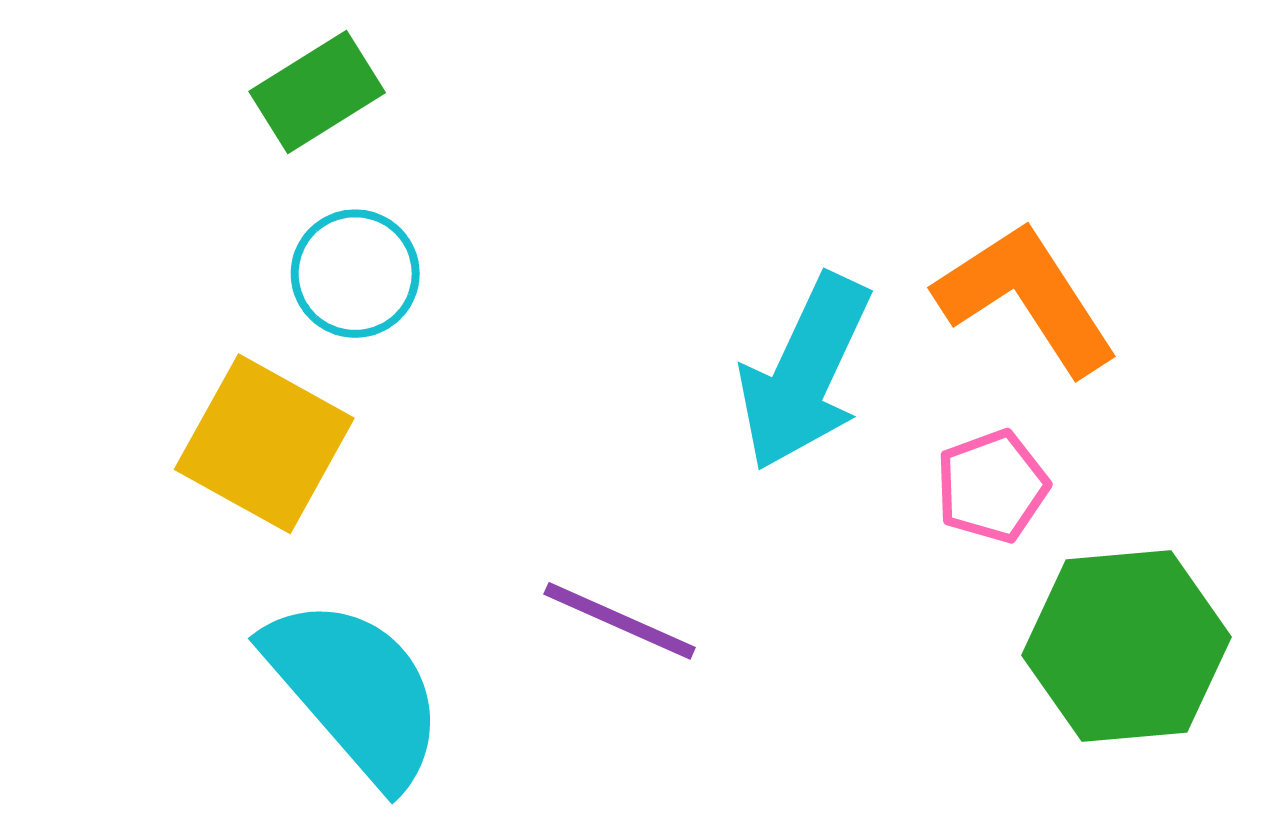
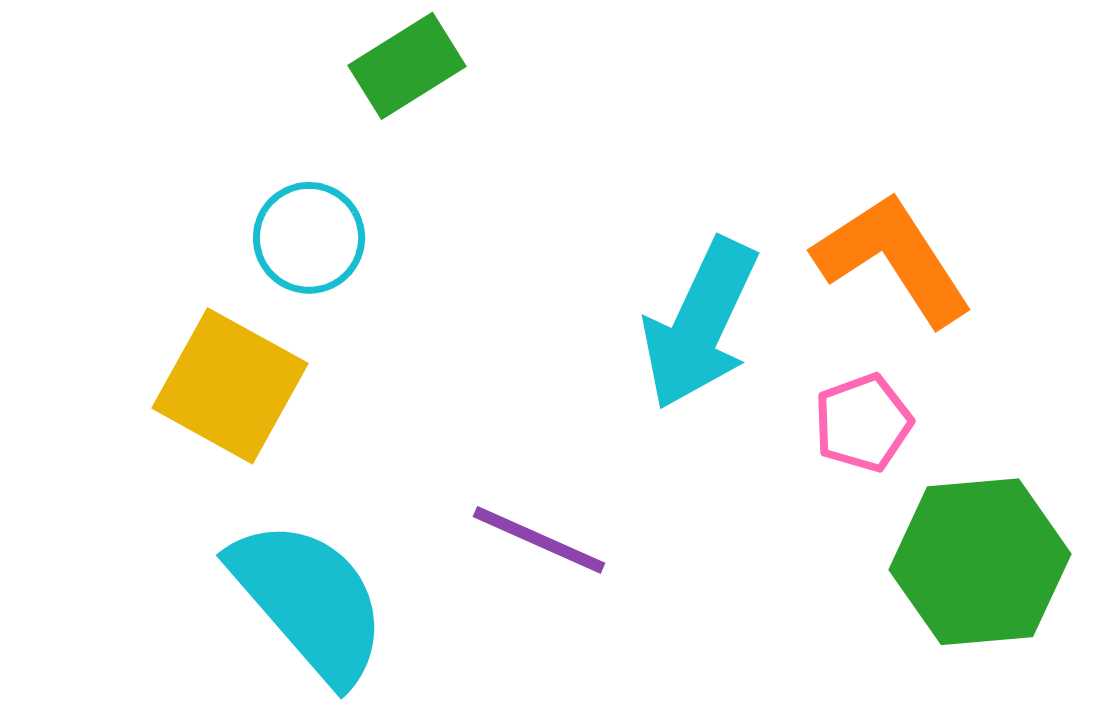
green rectangle: (317, 92) -> (407, 66), moved

